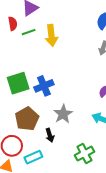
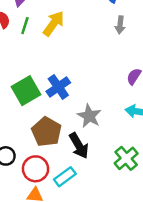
green line: (29, 32) -> (25, 26), turned -40
yellow arrow: (51, 35) -> (54, 23), turned -125
black arrow: (50, 135) -> (79, 146), size x1.5

